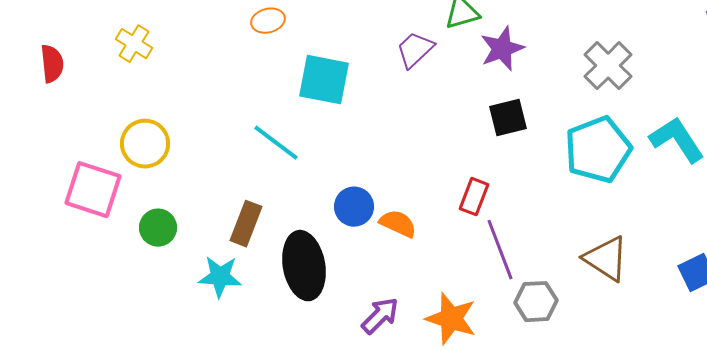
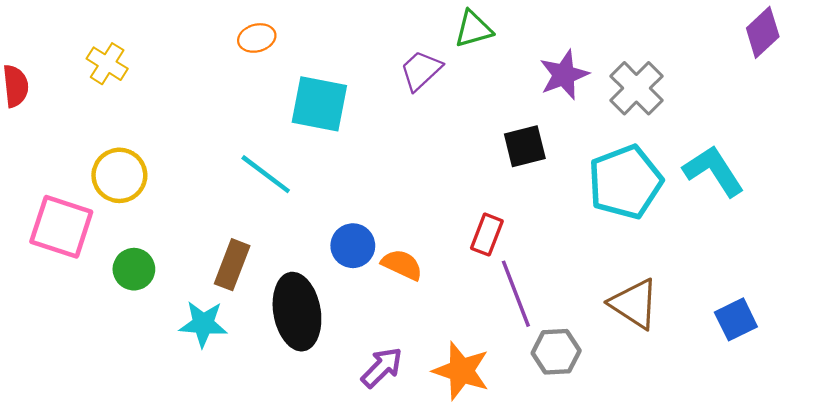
purple star: (502, 49) -> (564, 75), moved

